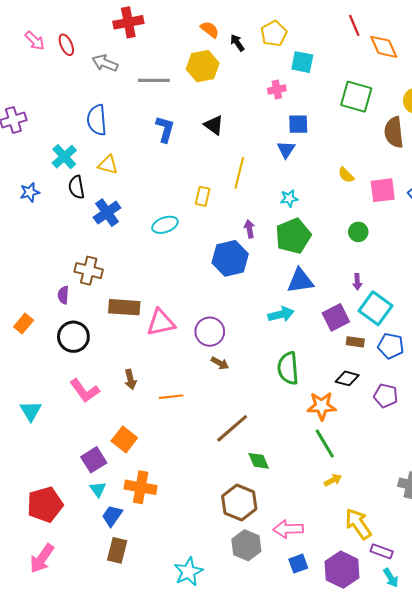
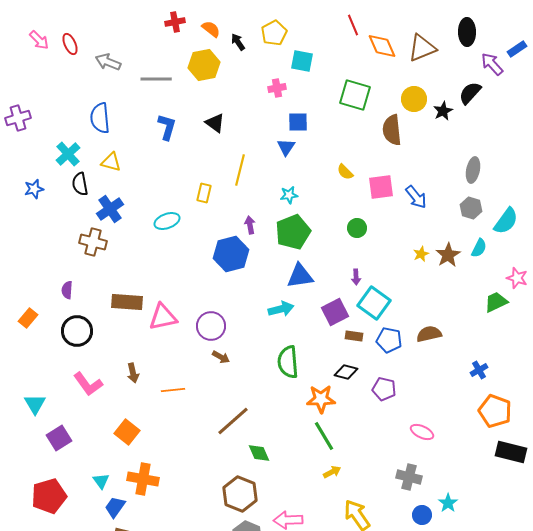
red cross: (128, 22) -> (175, 22), moved, size x0.7
brown cross: (89, 271) -> (93, 242), moved
purple square: (94, 460) -> (59, 438), moved

